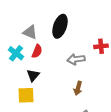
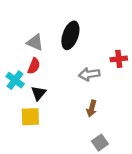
red semicircle: (37, 51) -> (34, 66), moved
cyan cross: (16, 53) -> (15, 80), moved

